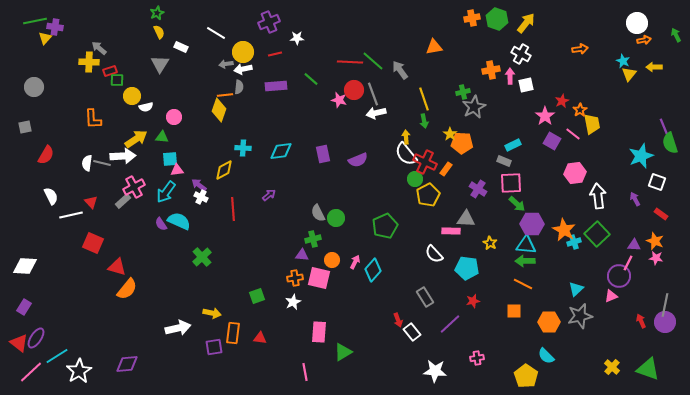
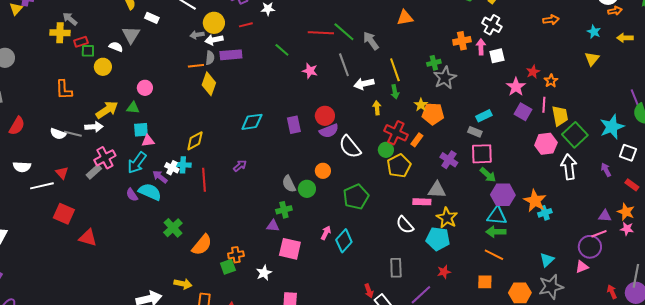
yellow triangle: (629, 74) -> (592, 59), moved
purple rectangle: (276, 86) -> (231, 55), moved
red circle: (354, 90) -> (325, 116), moved
white semicircle: (146, 107) -> (116, 47), moved, turned -144
yellow diamond: (219, 110) -> (209, 84), moved
white arrow: (376, 113) -> (364, 84), moved
yellow trapezoid: (592, 124) -> (560, 116), moved
pink line: (573, 134) -> (544, 105), turned 56
cyan cross: (243, 148) -> (183, 165), moved
white semicircle: (406, 154) -> (350, 147), moved
white arrow: (123, 156) -> (94, 127), size x0.7
white semicircle: (87, 163) -> (58, 134), turned -77
purple arrow: (199, 185) -> (160, 177), moved
white semicircle: (51, 196) -> (22, 167), turned 120
green square: (597, 234) -> (575, 135), moved
yellow star: (490, 243) -> (447, 218), moved, size x1.5
orange circle: (332, 260) -> (323, 171), moved
pink line: (628, 263) -> (599, 234), turned 42
orange cross: (295, 278) -> (236, 255), moved
orange semicircle: (127, 289) -> (202, 245), moved
gray rectangle: (425, 297) -> (396, 268), turned 30

